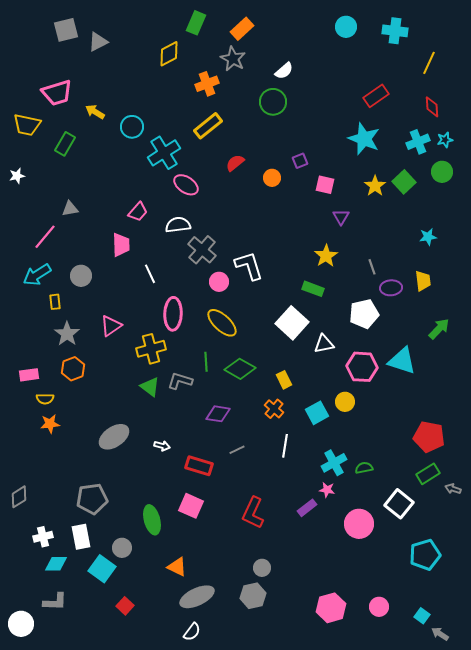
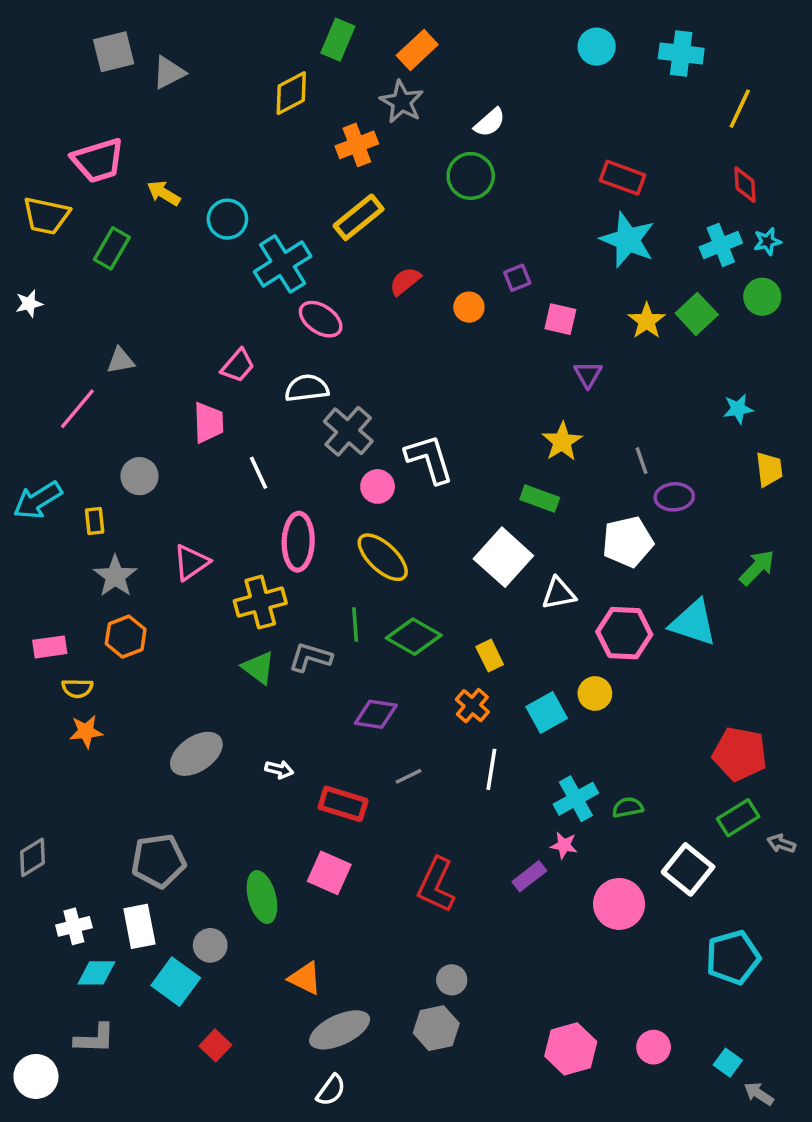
red rectangle: (376, 96) -> (623, 178), moved, turned 55
cyan arrow: (37, 275) -> (38, 500), moved
yellow trapezoid: (423, 281) -> (769, 469), moved

